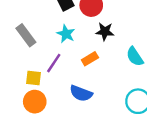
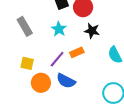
purple line: (54, 63) -> (57, 59), moved
orange circle: (35, 102) -> (41, 83), moved

